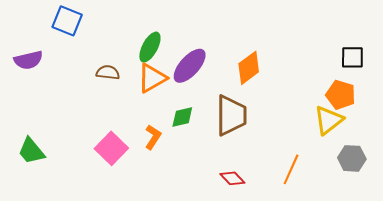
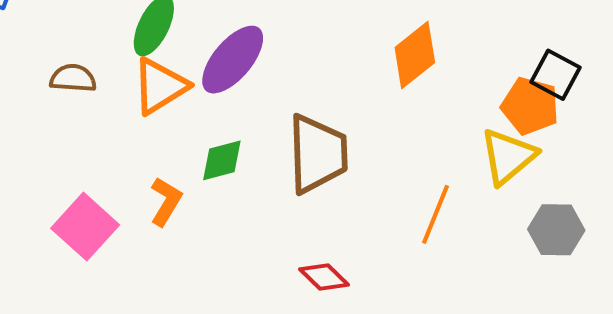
black square: (352, 57) -> (555, 75), moved, turned 30
orange diamond: (249, 68) -> (415, 55), moved
orange line: (291, 169) -> (435, 214), moved

